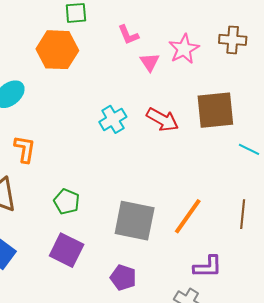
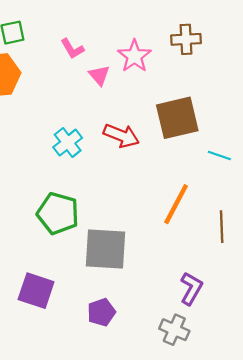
green pentagon: (67, 202) -> (58, 213), moved, size x1.5
orange line: (188, 216) -> (176, 204), moved
purple L-shape: (208, 267) -> (191, 288), turned -52
purple pentagon: (123, 278) -> (101, 312), turned -30

